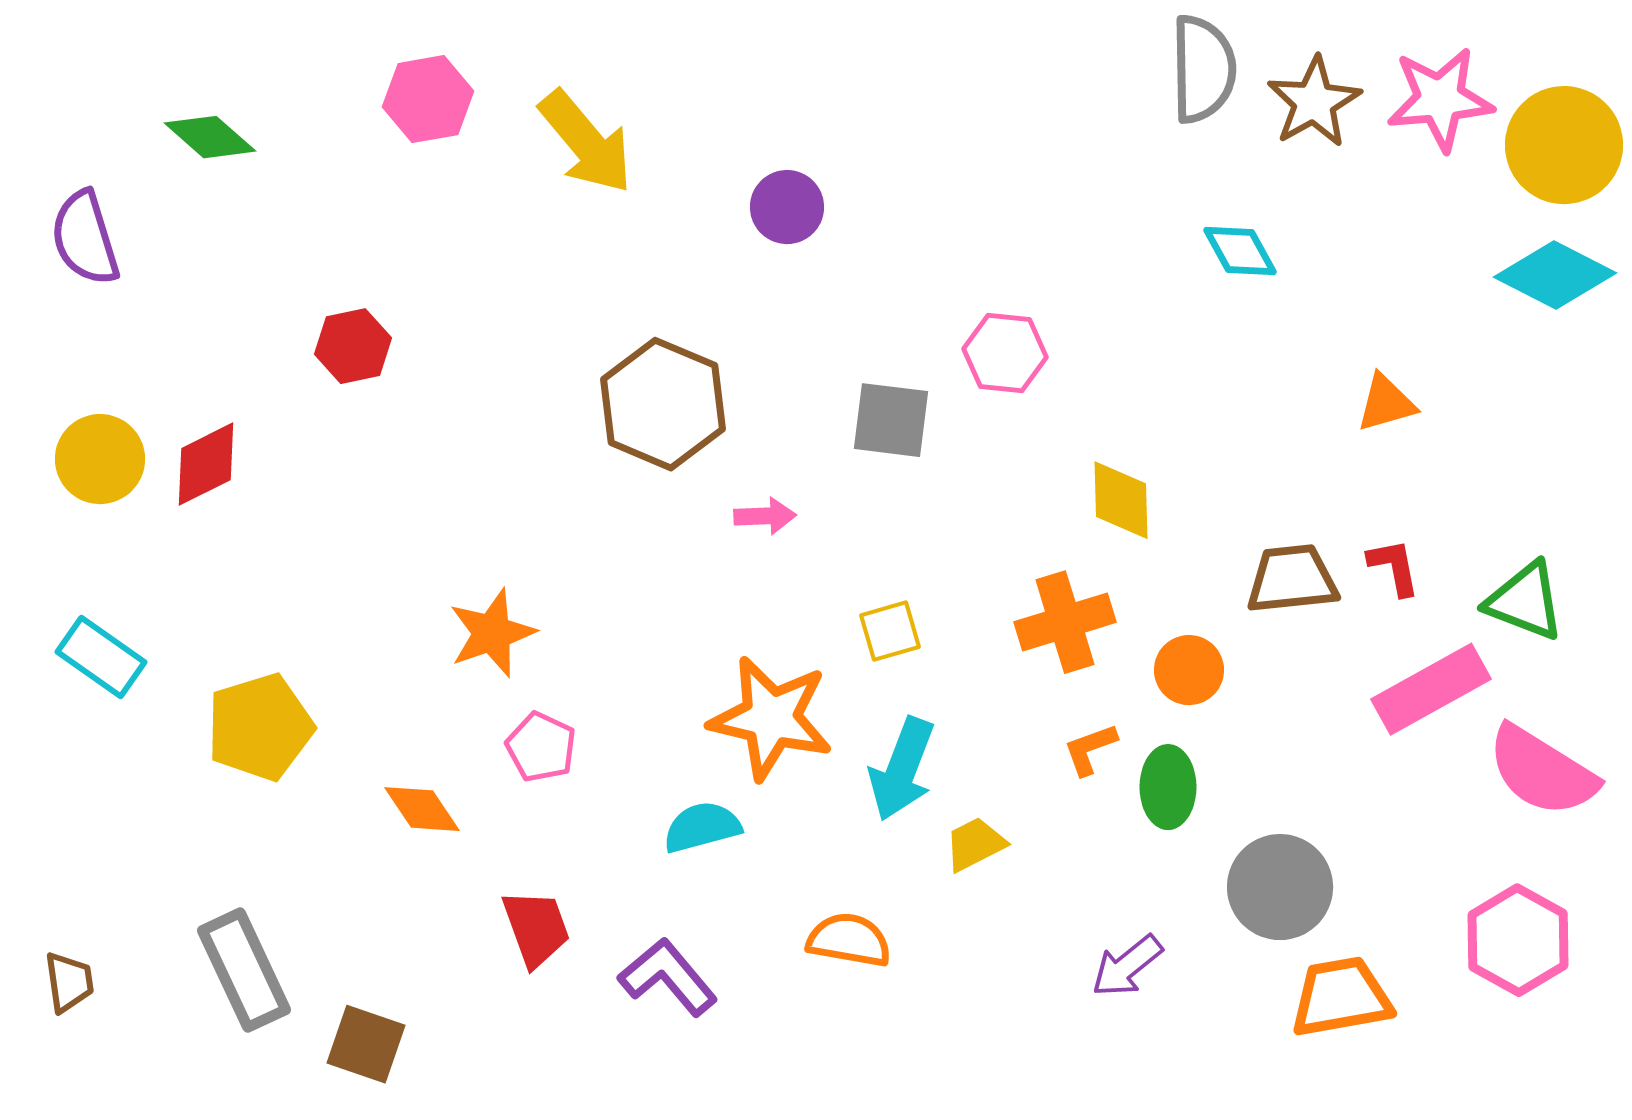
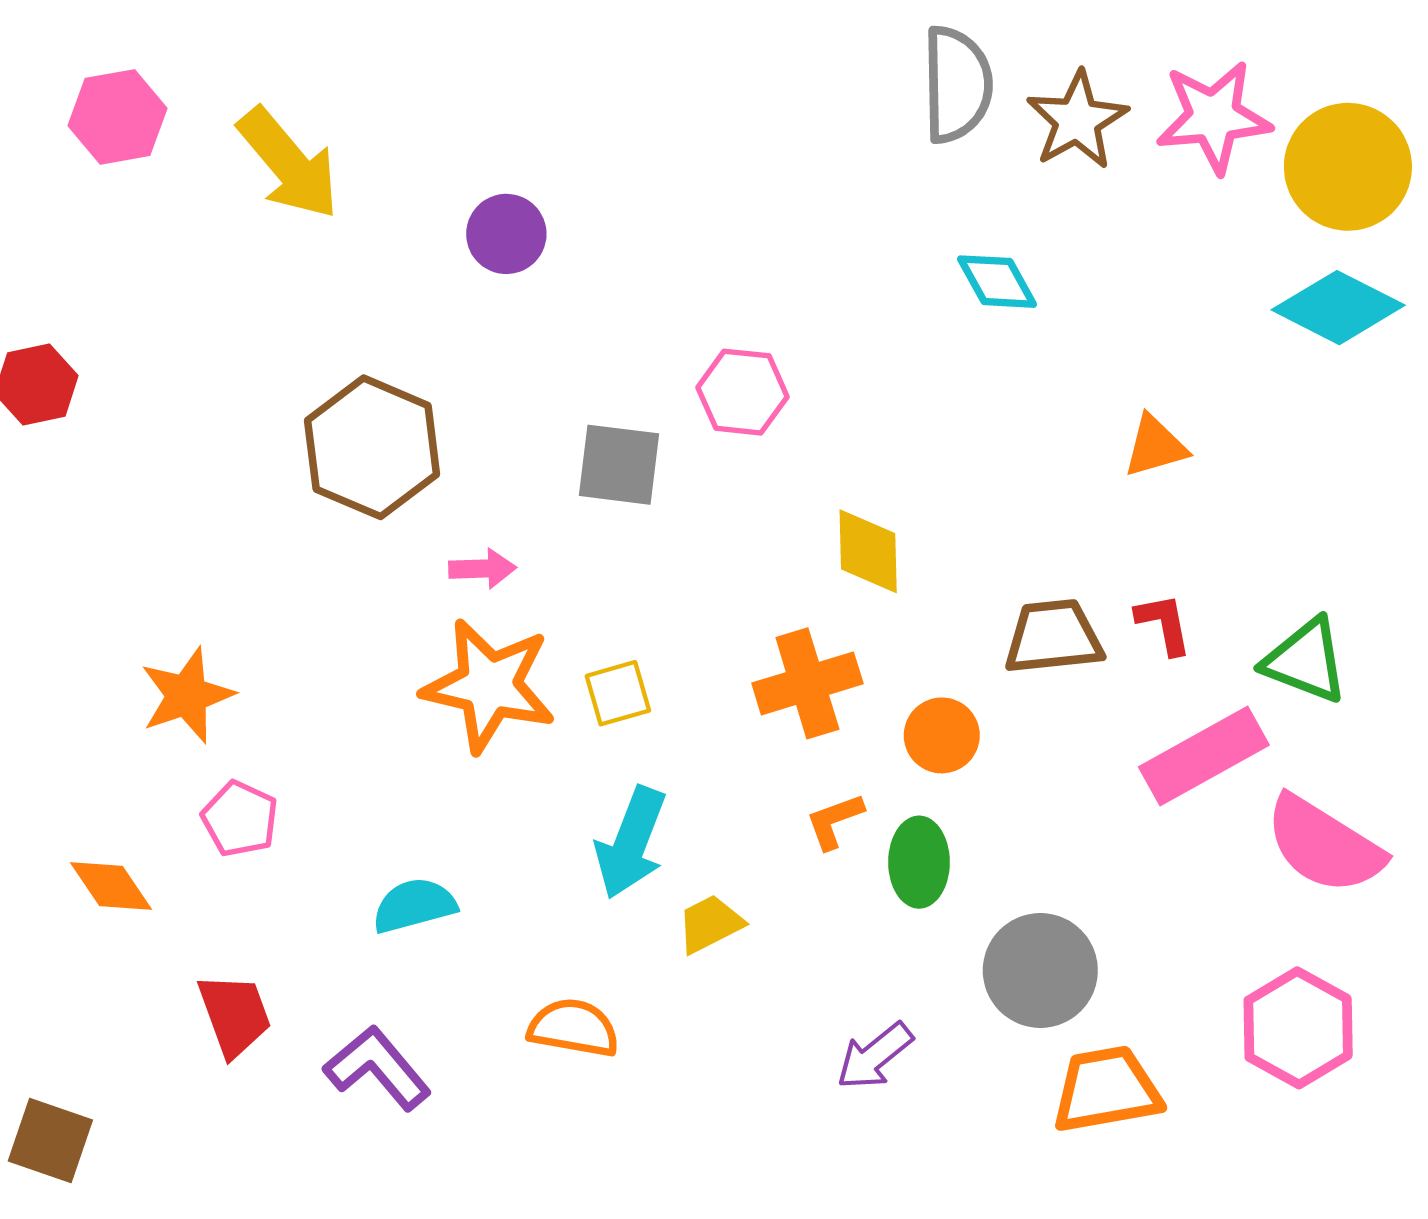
orange star: (771, 718) -> (489, 686), moved

